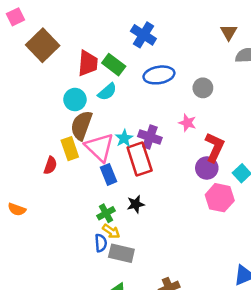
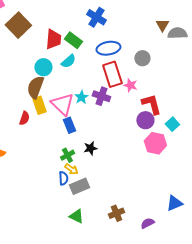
brown triangle: (229, 32) -> (162, 25), moved
brown semicircle: (81, 125) -> (35, 87), moved
red L-shape: (215, 147) -> (151, 104), turned -40
red rectangle: (140, 159) -> (112, 74), moved
gray rectangle: (121, 253) -> (79, 186), turned -36

